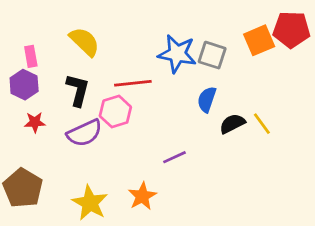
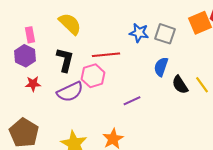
blue star: (177, 54) -> (139, 33), size x0.7
black semicircle: (232, 124) -> (180, 85), turned -96
purple line: (175, 157) -> (132, 101), moved

